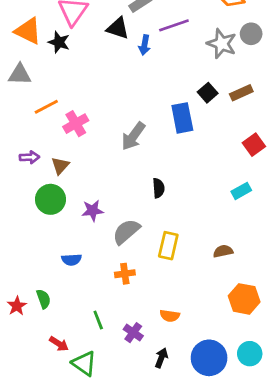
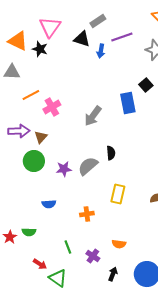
purple arrow: (29, 157) -> (19, 131), size x1.5
gray semicircle: (126, 232) -> (88, 166), moved
green semicircle: (43, 299) -> (29, 232), turned 112

